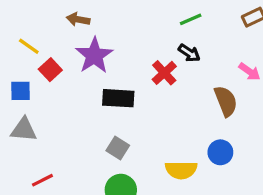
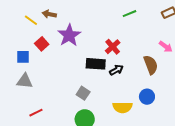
brown arrow: (78, 19) -> (49, 14), moved
yellow line: (29, 46) -> (31, 20), moved
black arrow: (189, 53) -> (116, 70), moved, turned -64
black rectangle: (118, 98) -> (96, 64), moved

